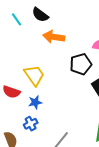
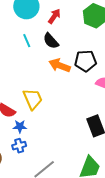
black pentagon: (81, 64) -> (85, 61), moved
blue star: (35, 102) -> (20, 126), moved

